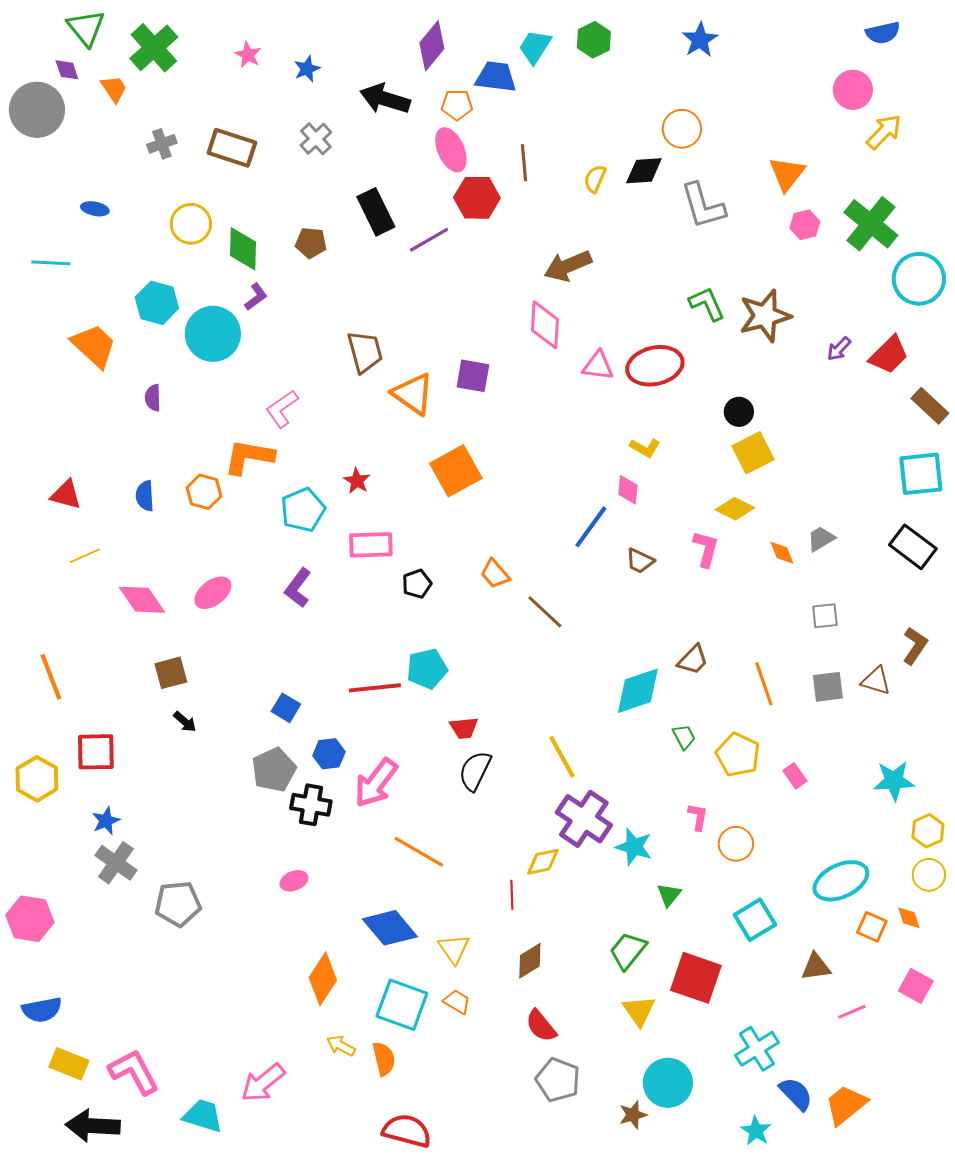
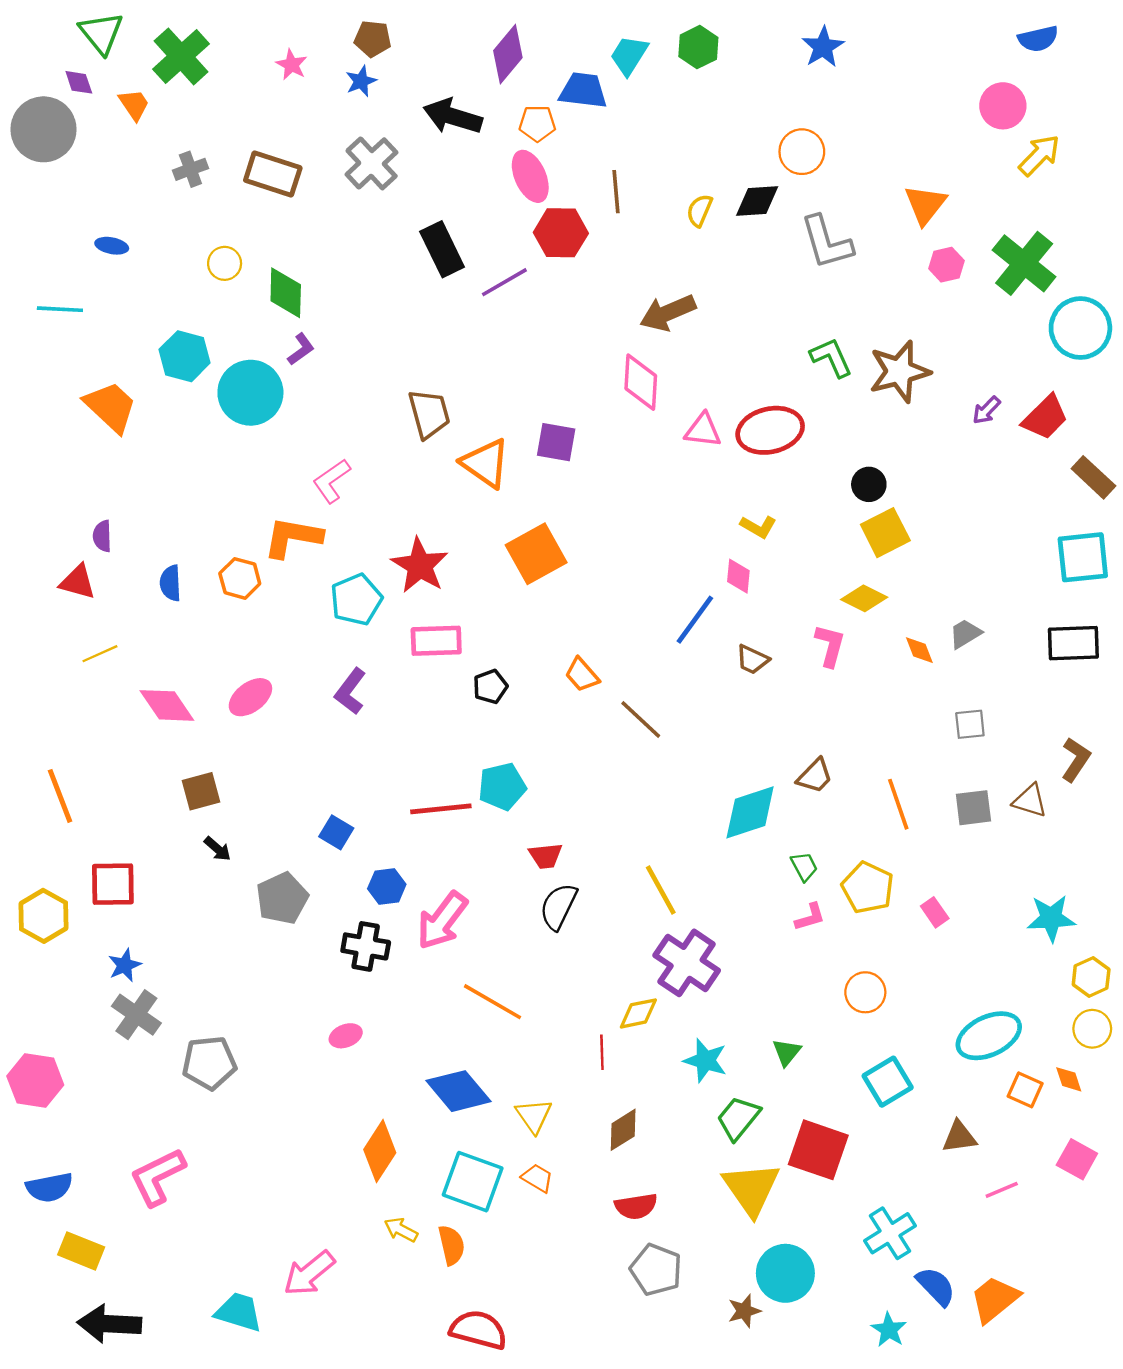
gray cross: (316, 139) -> (372, 163), size x1.4
yellow circle: (191, 224) -> (225, 263), size x0.7
brown pentagon: (311, 243) -> (373, 39), moved
purple semicircle: (153, 398) -> (102, 536), moved
red star: (357, 481) -> (420, 566), size x1.8
black rectangle: (913, 547) -> (1073, 643), turned -39
gray pentagon: (274, 770) -> (282, 898), moved
pink L-shape: (698, 817) -> (810, 917), moved, turned 64
cyan star: (634, 847) -> (705, 1060), moved
yellow triangle: (639, 1011) -> (751, 1189), size x1.5
red semicircle: (541, 1026) -> (636, 1206), turned -60
pink L-shape: (134, 1072) -> (158, 1177), moved, turned -88

